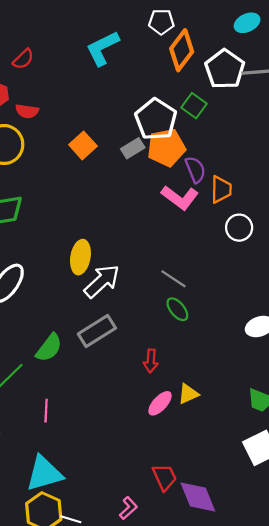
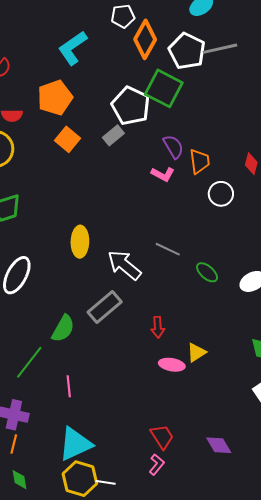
green square: (194, 106) -> (164, 88), size x1.6
orange pentagon: (166, 148) -> (55, 98), moved
pink L-shape: (180, 198) -> (163, 174), size x0.7
white arrow: (102, 281) -> (124, 265), moved, turned -90
green ellipse: (177, 309) -> (207, 272), moved
pink ellipse: (160, 403) -> (172, 365), turned 65
red trapezoid: (165, 477) -> (162, 437), moved
purple diamond: (198, 497) -> (219, 445), size x0.7

